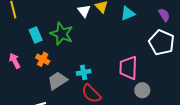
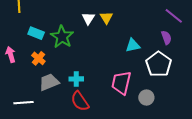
cyan triangle: (128, 13) -> (133, 45), moved
cyan rectangle: (36, 35) -> (36, 33), turned -56
gray circle: (142, 90) -> (146, 98), moved

